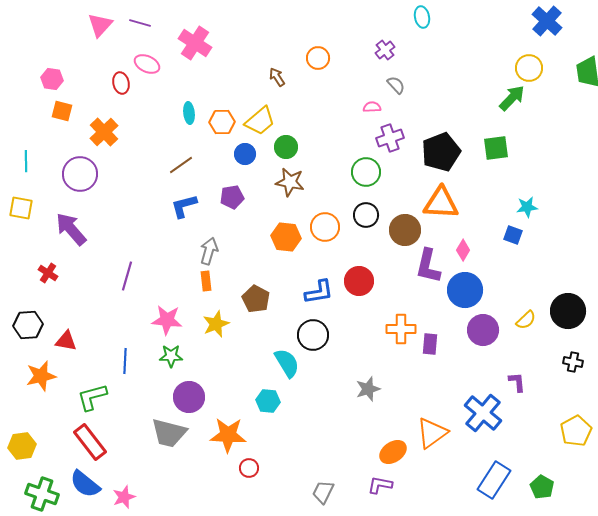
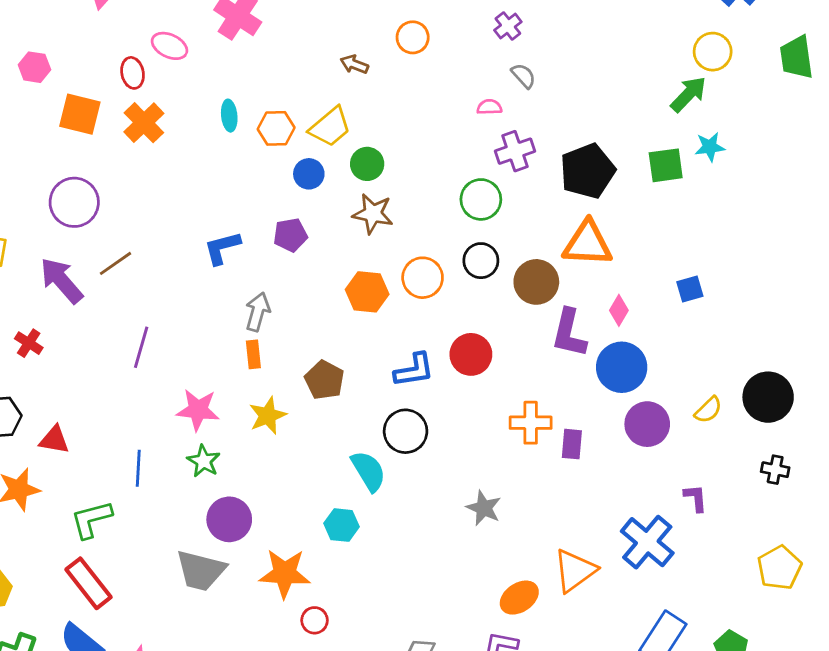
brown arrow: (277, 77) -> (354, 64), turned -36
orange square: (62, 111) -> (80, 114), moved, size x1.4
orange cross: (104, 132) -> (144, 123), moved
brown line: (181, 165) -> (115, 263), moved
cyan star: (527, 207) -> (710, 147), moved
blue square: (513, 235) -> (690, 289), turned -36
green star: (171, 356) -> (204, 461), turned 30
gray star: (368, 389) -> (484, 508), turned -30

